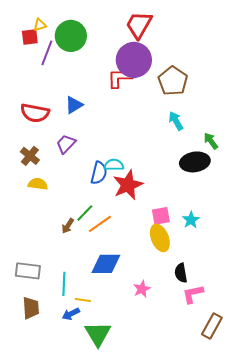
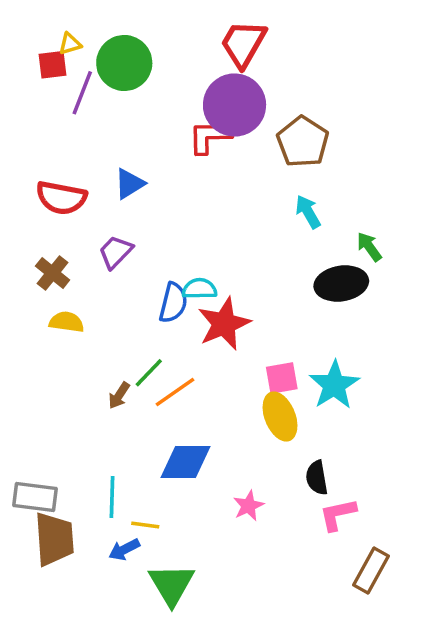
cyan star: (191, 220) -> (334, 385), size x1.6
gray rectangle: (28, 271) -> (35, 497), moved
brown trapezoid: (31, 308) -> (54, 539), size x1.4

